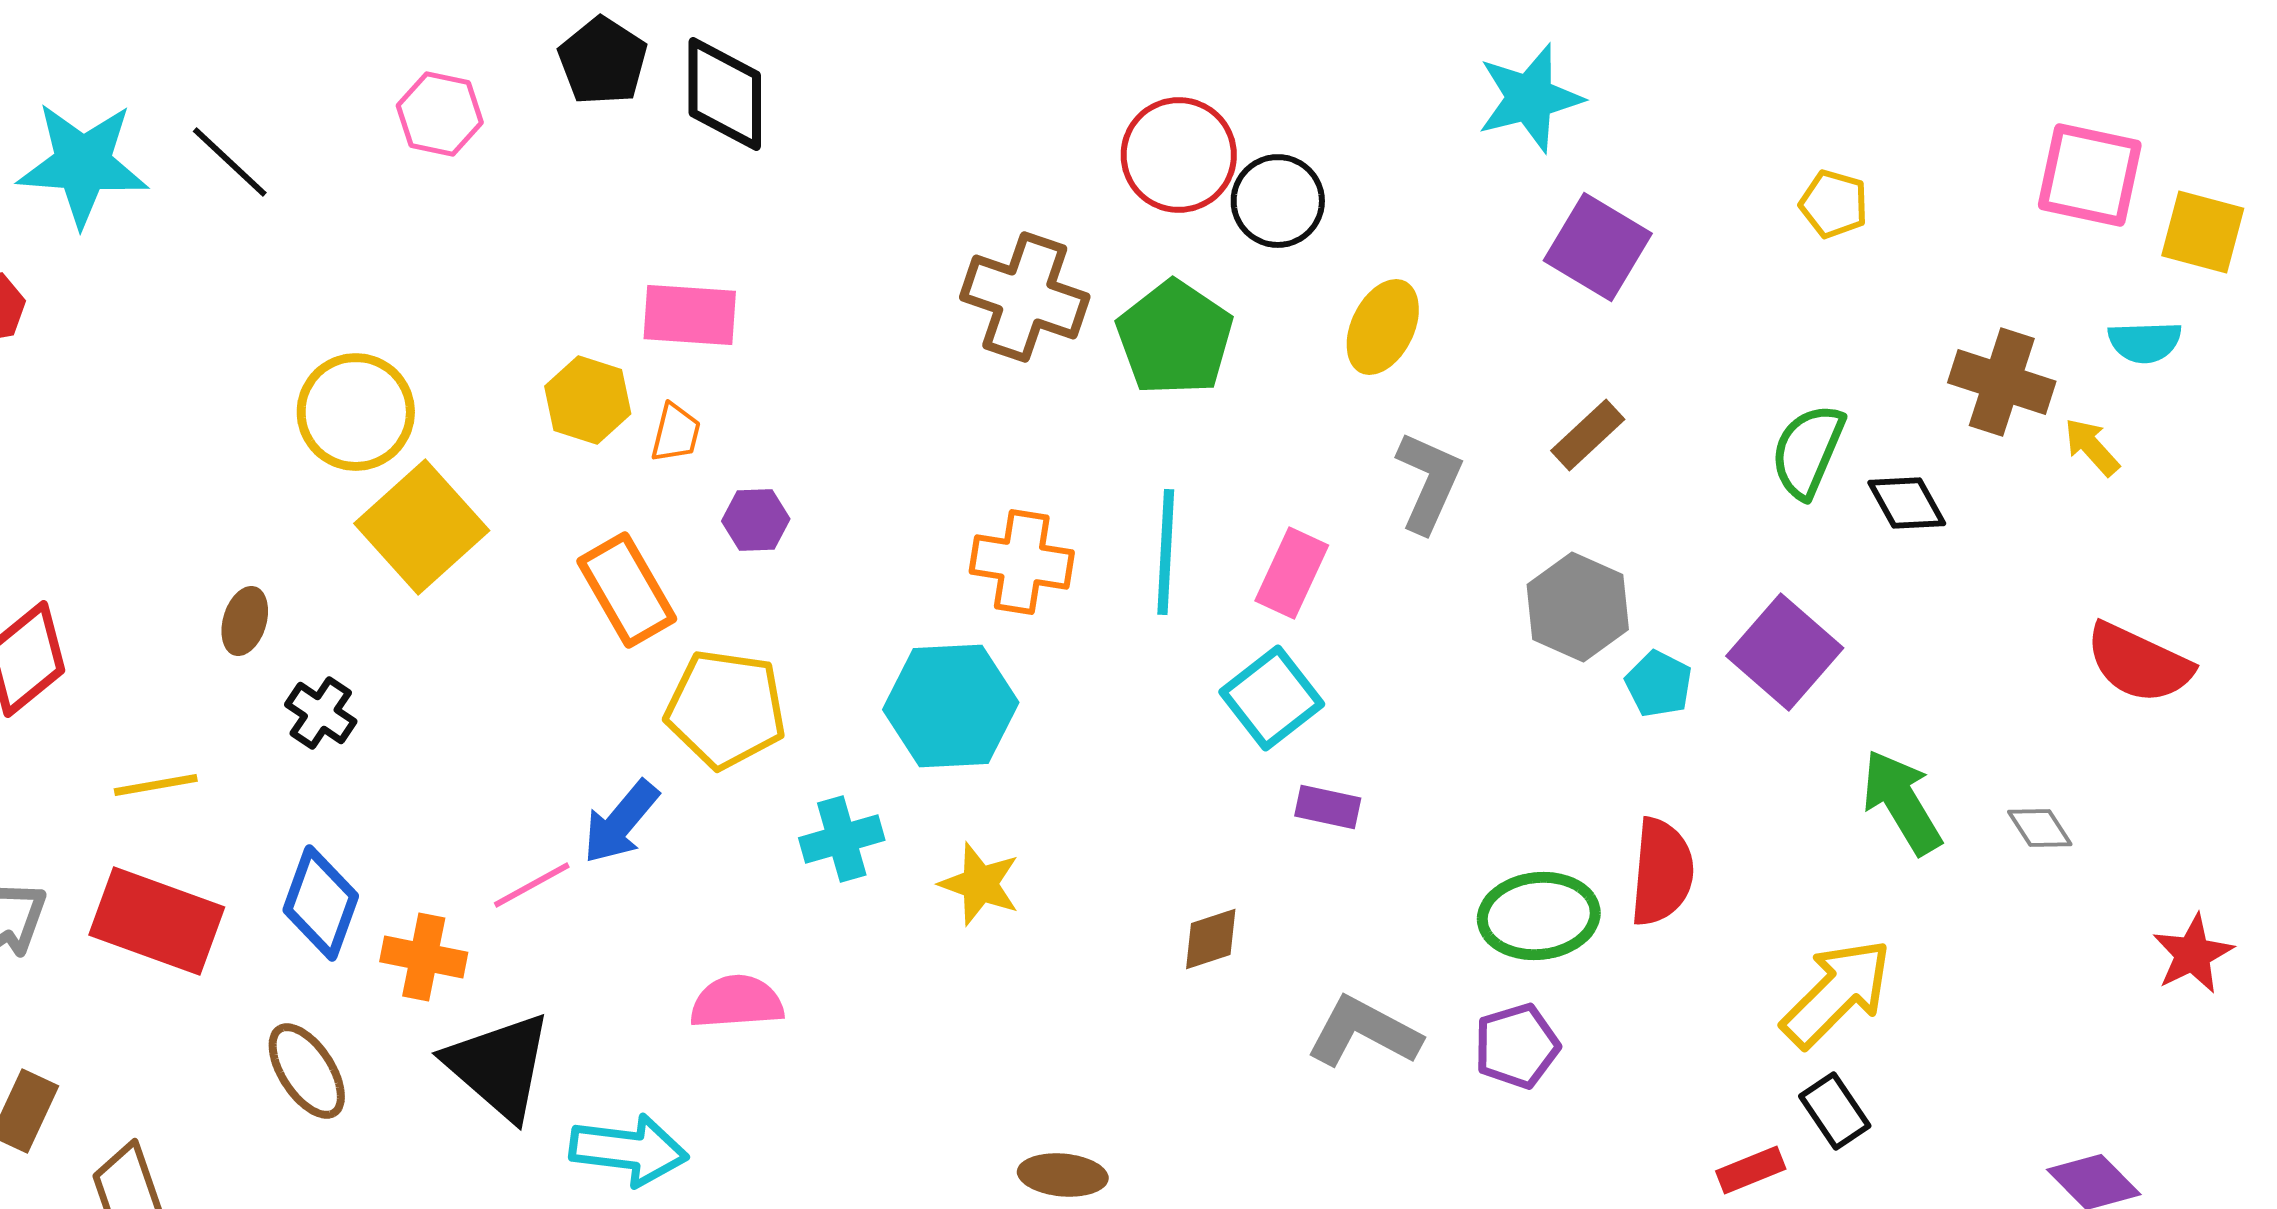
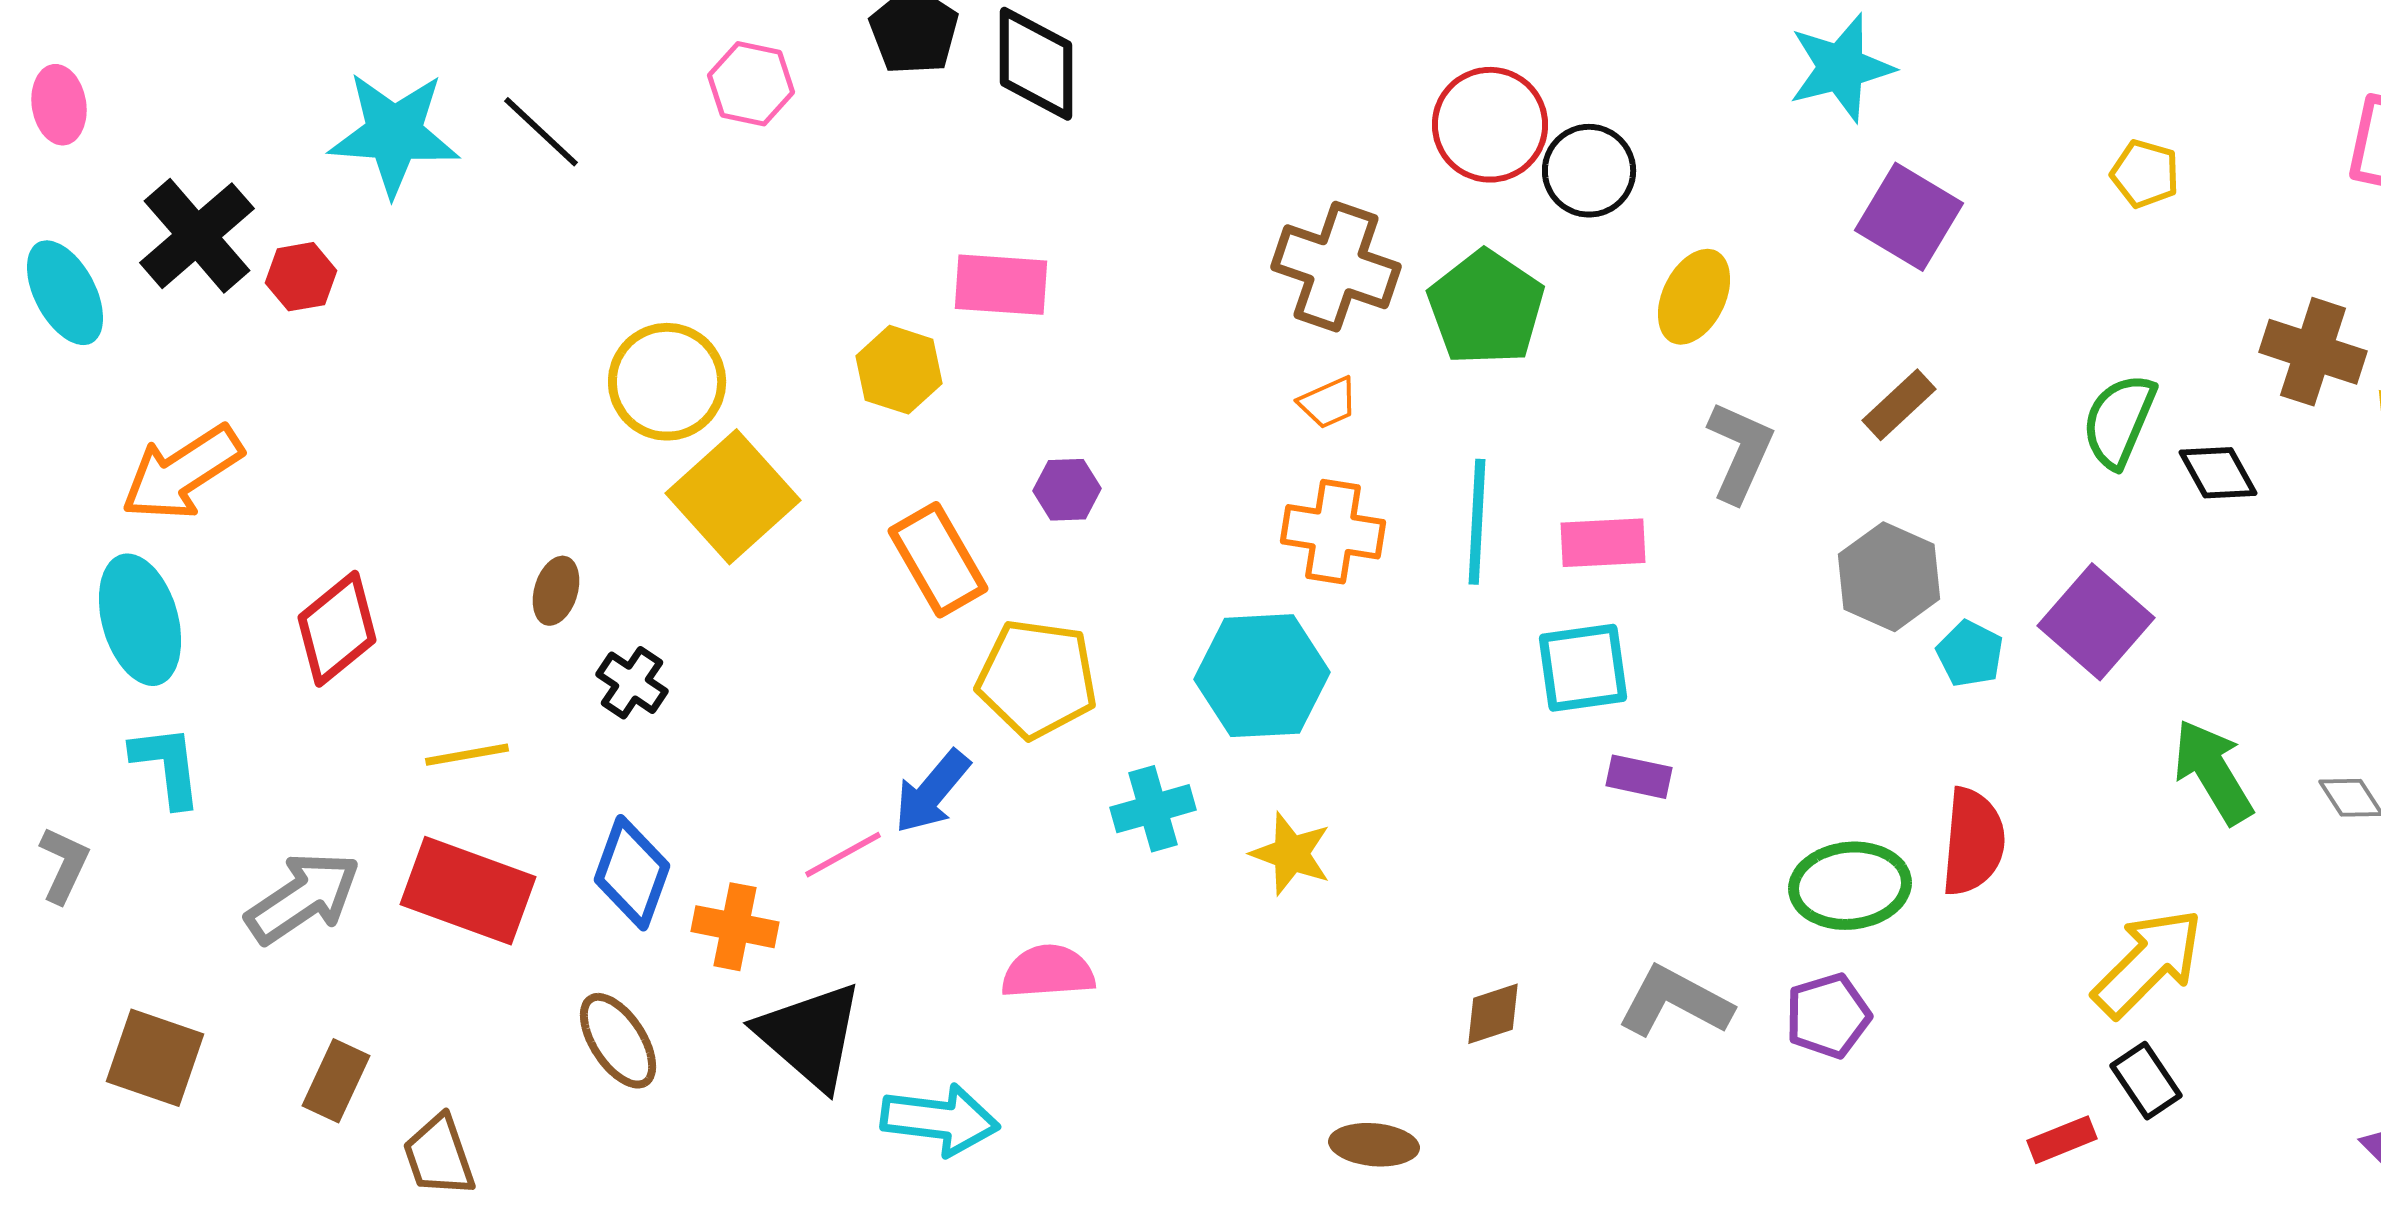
orange trapezoid: (676, 433) -> (1328, 403), moved, turned 52
pink rectangle: (1292, 573) -> (1603, 543), turned 62
cyan square: (1272, 698) -> (1583, 668), turned 30
brown diamond: (1211, 939) -> (1493, 1014), moved

